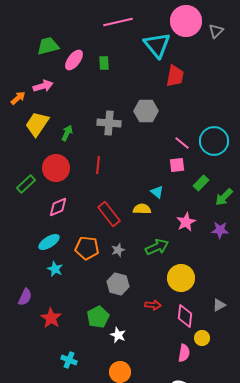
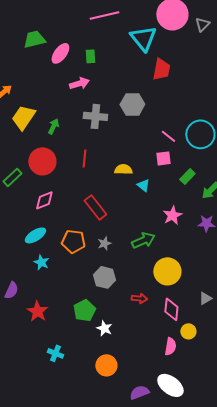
pink arrow: (43, 86) -> (79, 83), moved
yellow semicircle: (142, 209) -> (123, 169), moved

